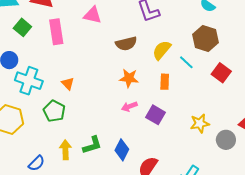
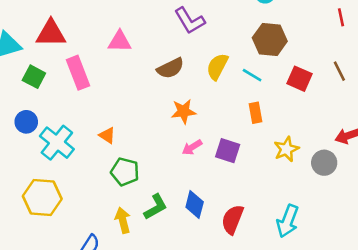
cyan cross: (29, 81) -> (57, 143), turned 32
orange rectangle: (165, 82) -> (256, 113), moved
green pentagon: (54, 111) -> (125, 172), moved

